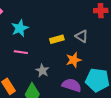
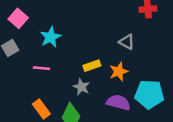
yellow rectangle: (57, 39) -> (92, 66), moved
pink line: (21, 52) -> (42, 68), moved

